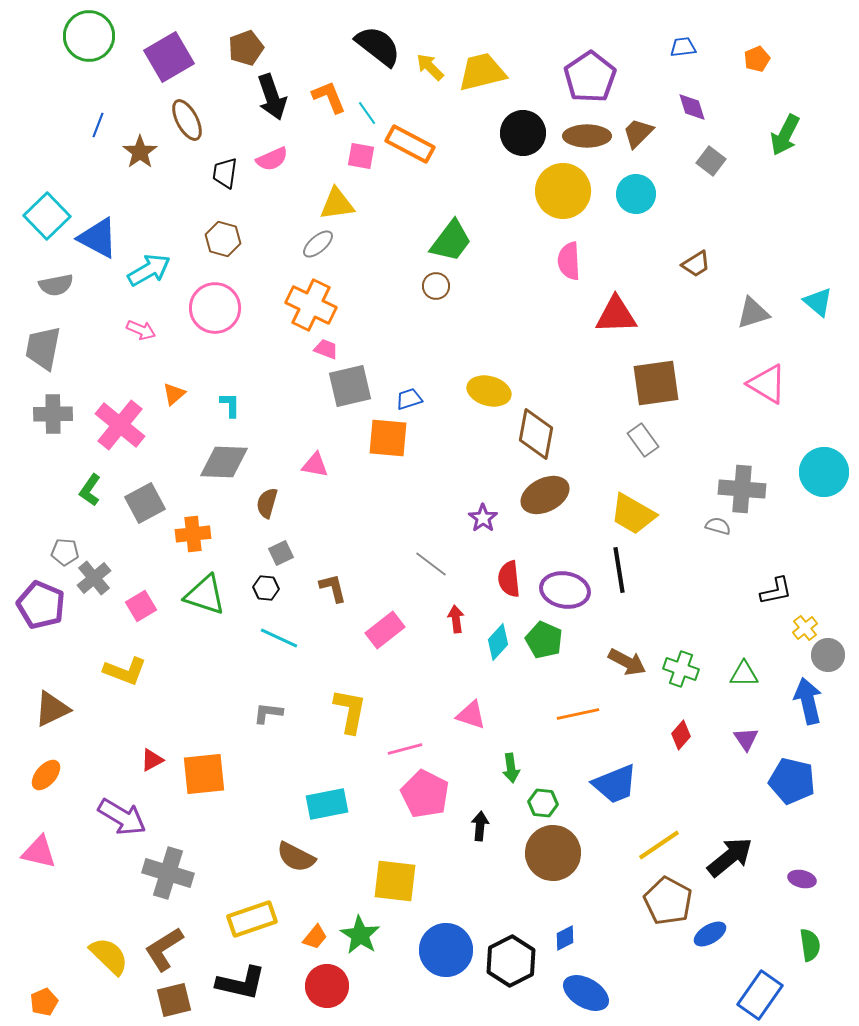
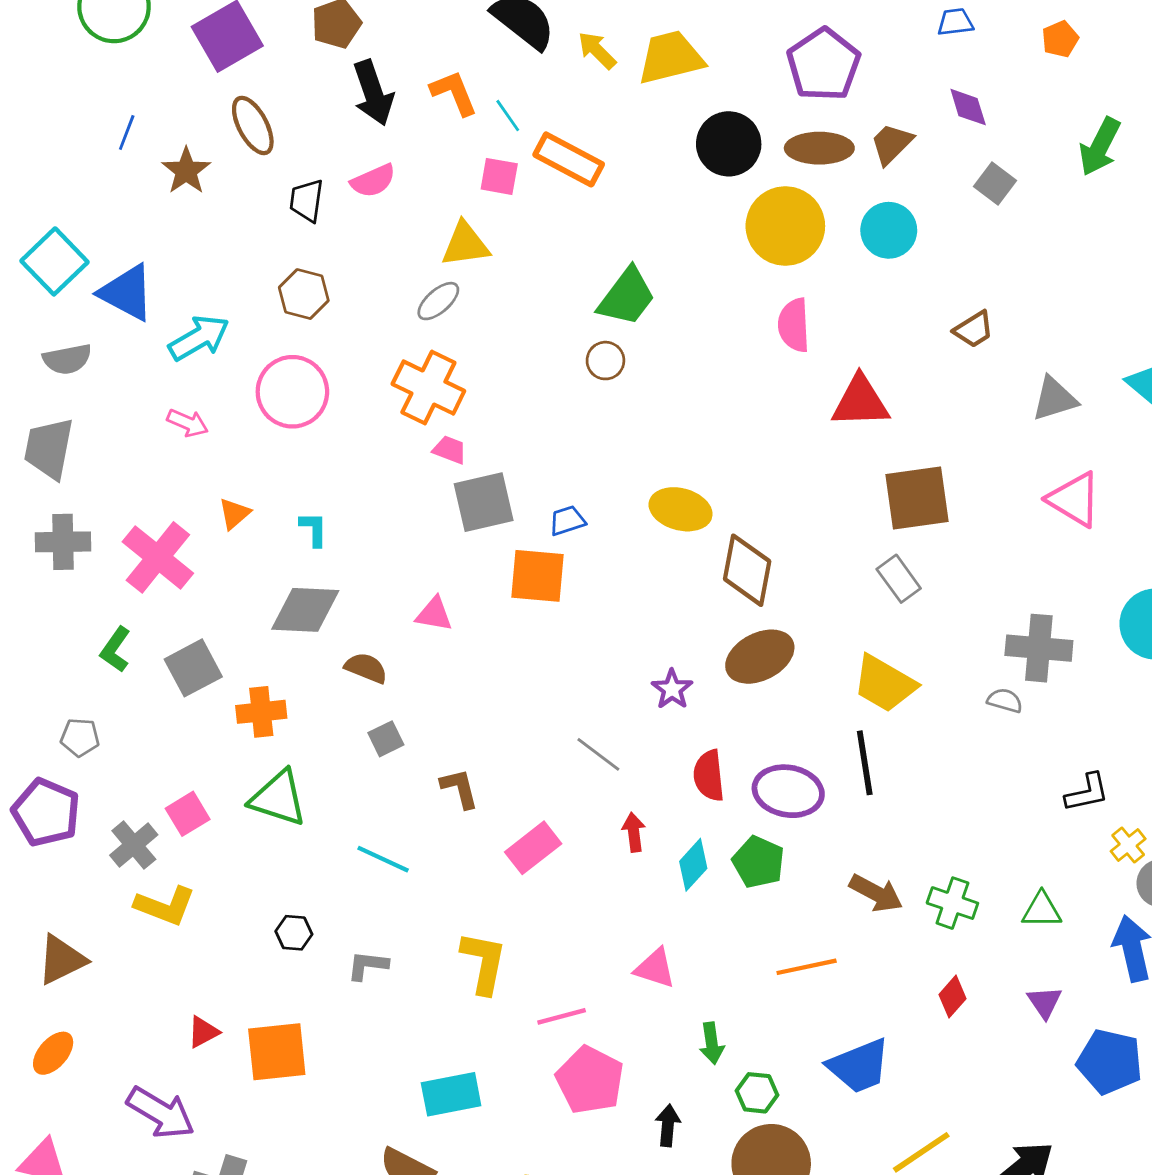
brown semicircle: (267, 503) -> (366, 668), turned 96
gray cross: (94, 578) -> (134, 845), moved
black hexagon: (266, 588) -> (294, 933), moved

